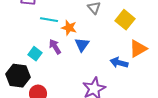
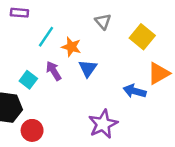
cyan line: (49, 20) -> (46, 37), turned -66

